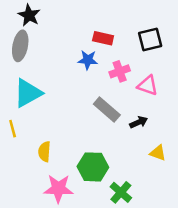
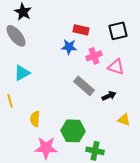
gray ellipse: (20, 46) -> (16, 36), turned -50
cyan triangle: (28, 93) -> (22, 73), size x0.7
green cross: (121, 192) -> (95, 151), turned -30

